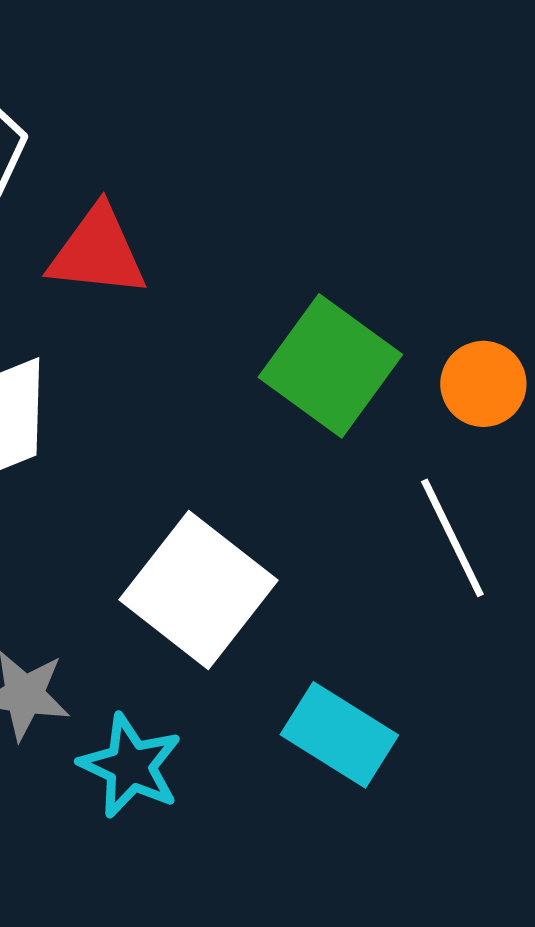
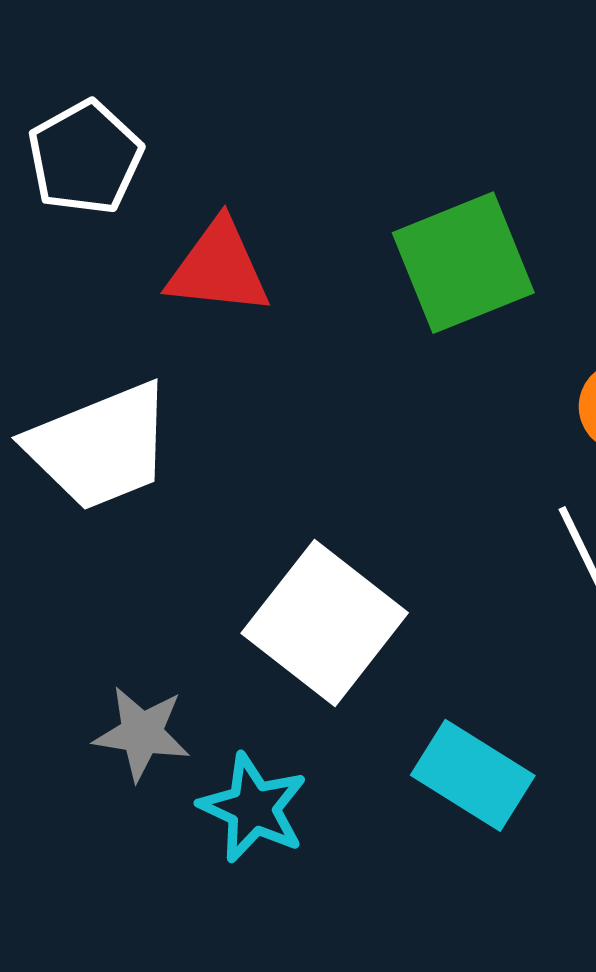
green square: (330, 366) -> (463, 263), moved, turned 32

